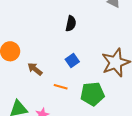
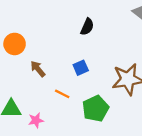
green pentagon: (92, 94) -> (96, 109), turned -30

